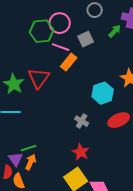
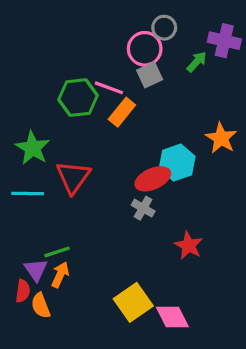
pink circle: (60, 23) -> (145, 49), moved
green hexagon: (42, 31) -> (78, 98), moved
red triangle: (39, 78) -> (73, 177), moved
red ellipse: (119, 120) -> (153, 179), moved
red star: (81, 152) -> (189, 245), moved

